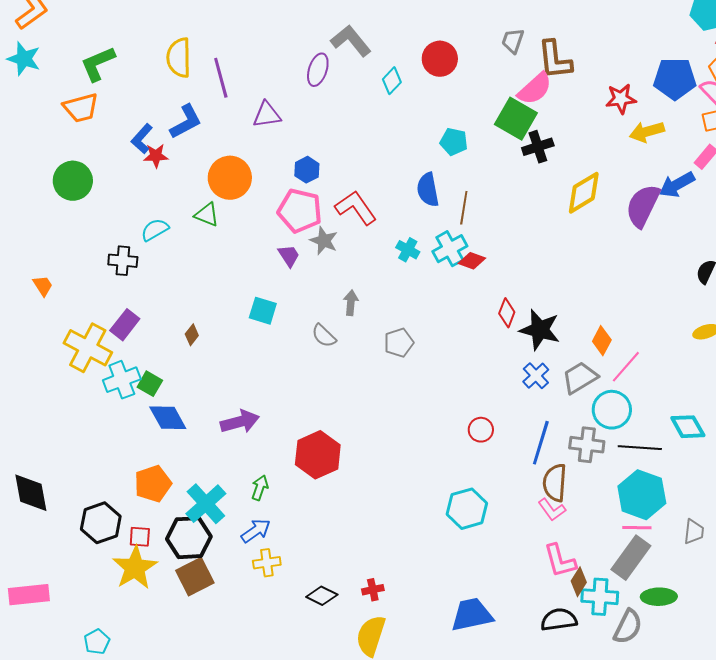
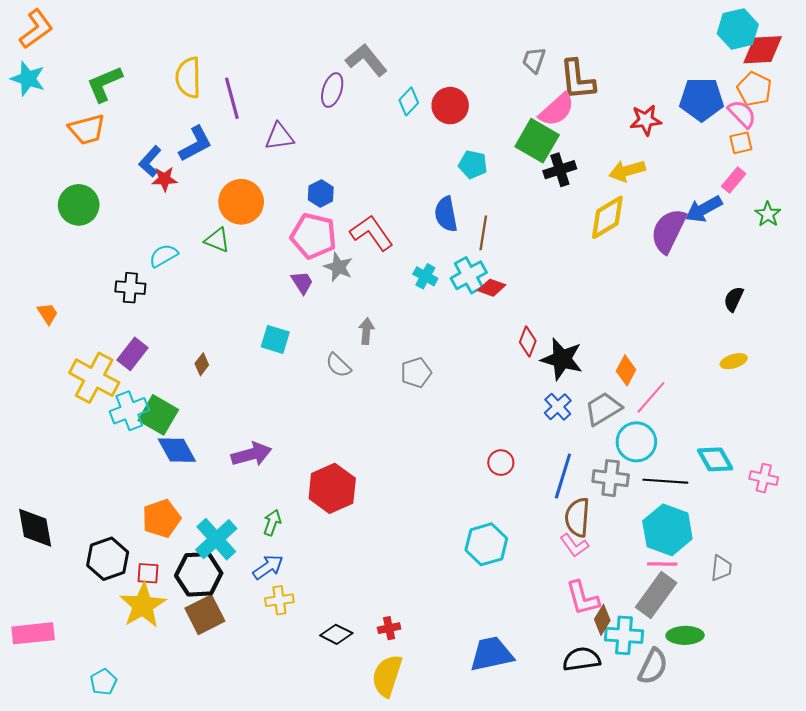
red circle: (440, 59) -> (450, 106), moved
yellow arrow: (647, 132) -> (627, 171), moved
green square: (150, 384) -> (158, 415), size x1.5

